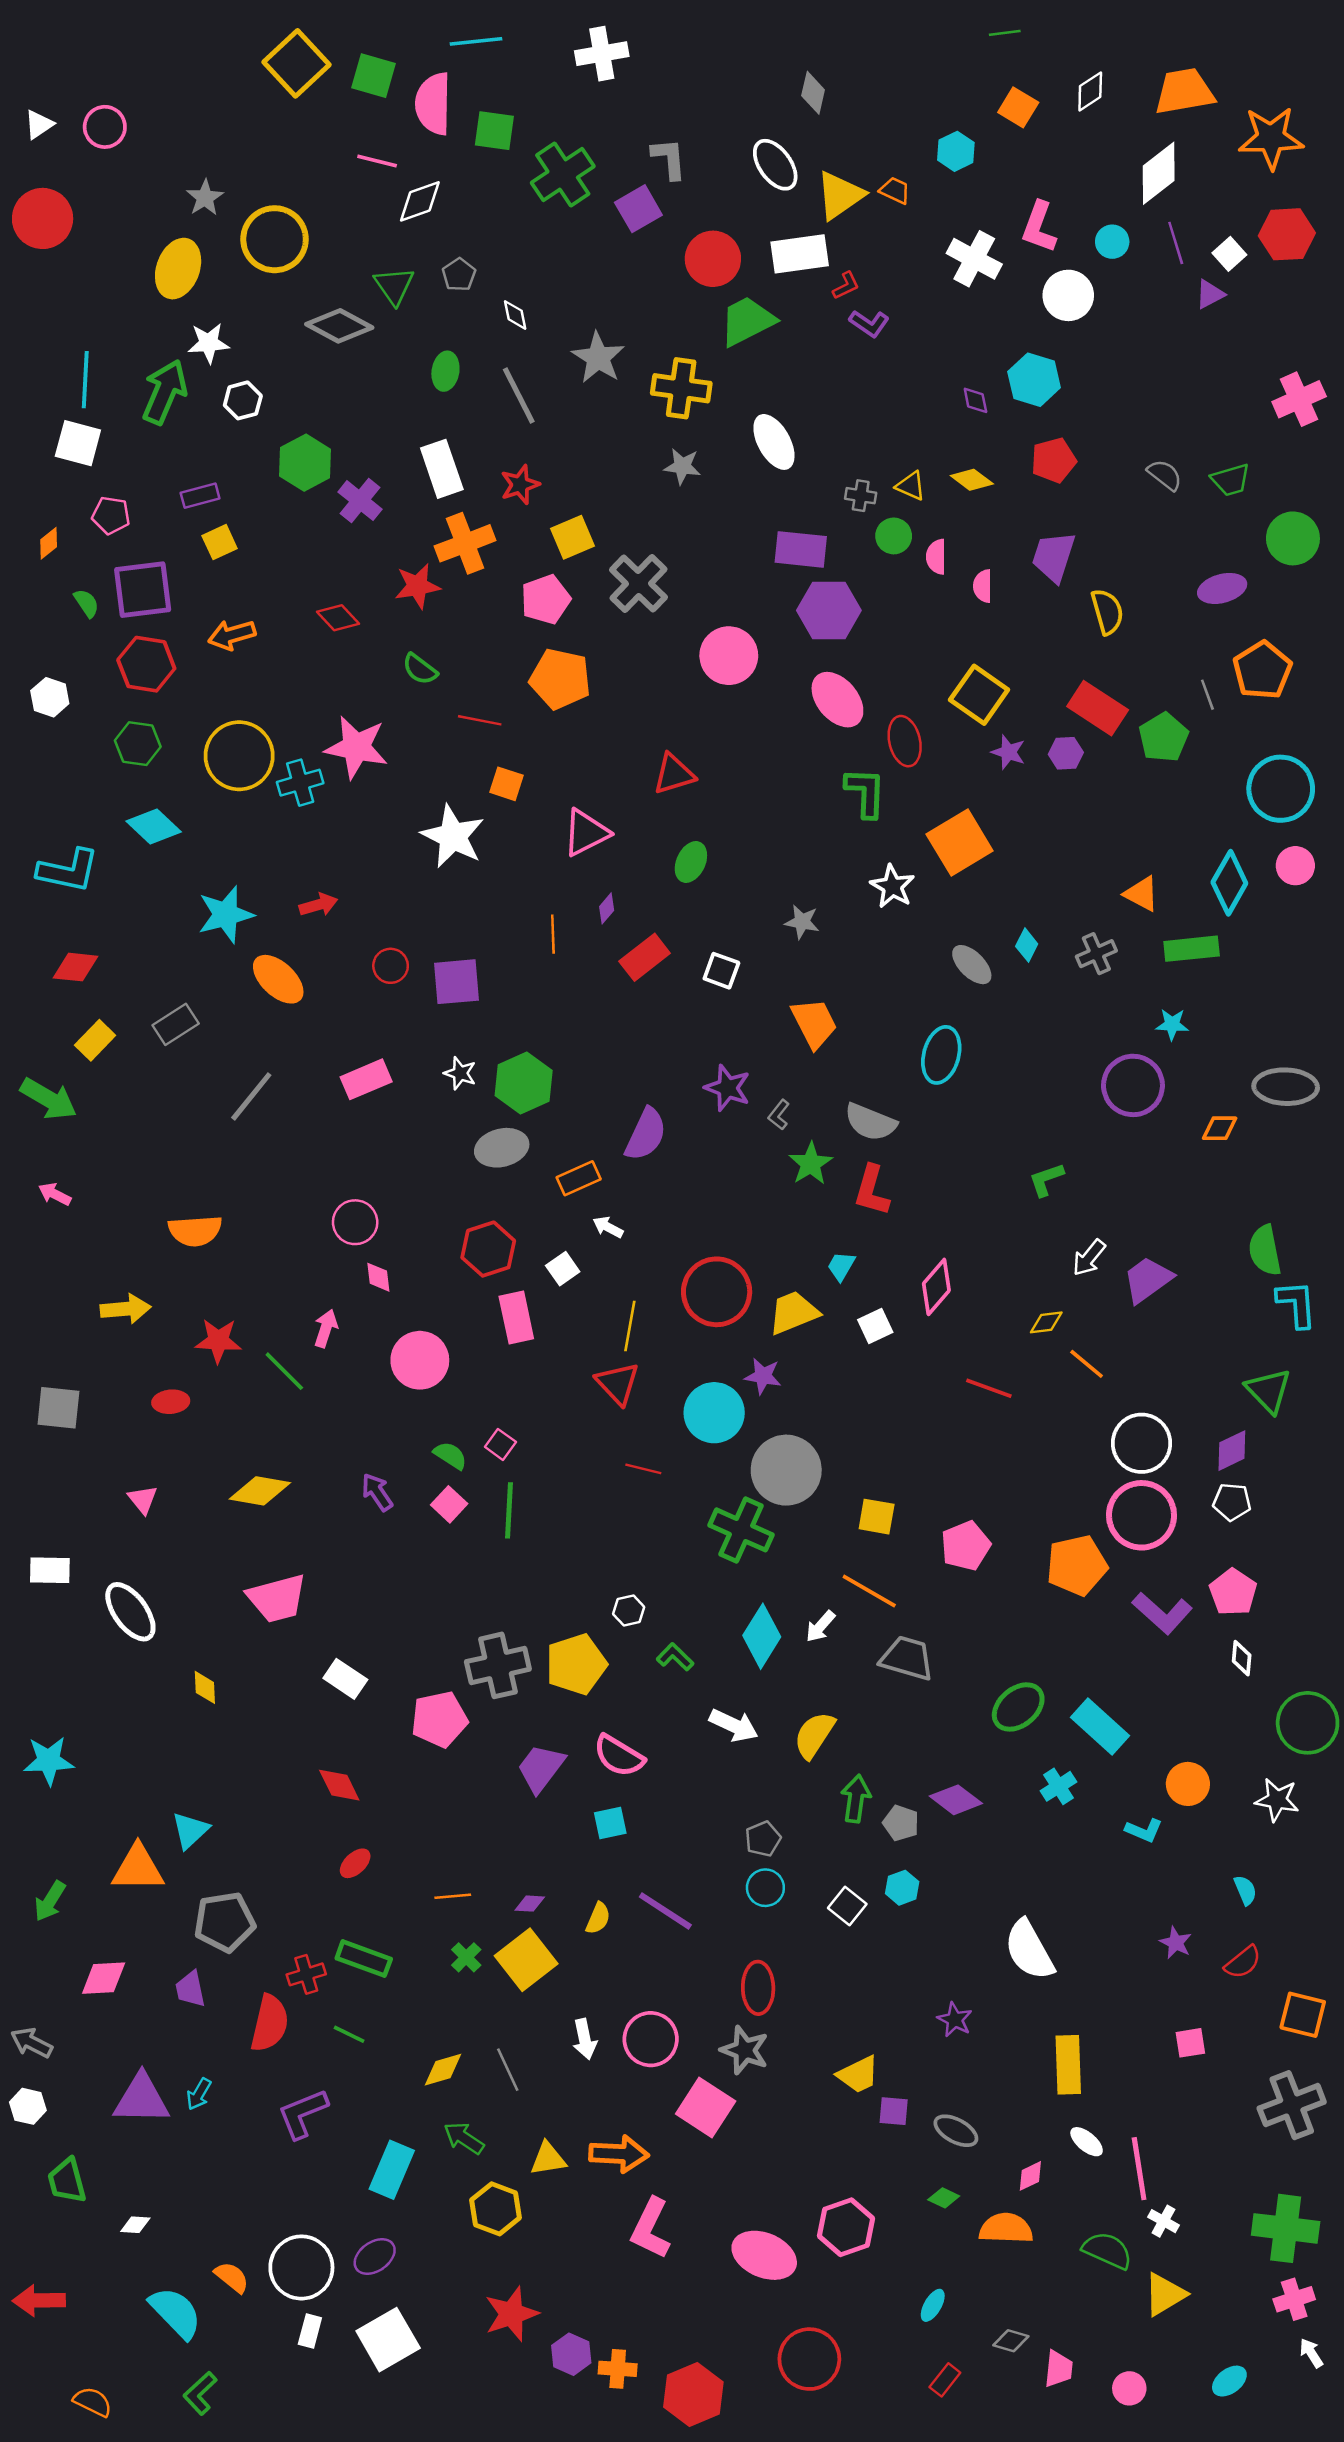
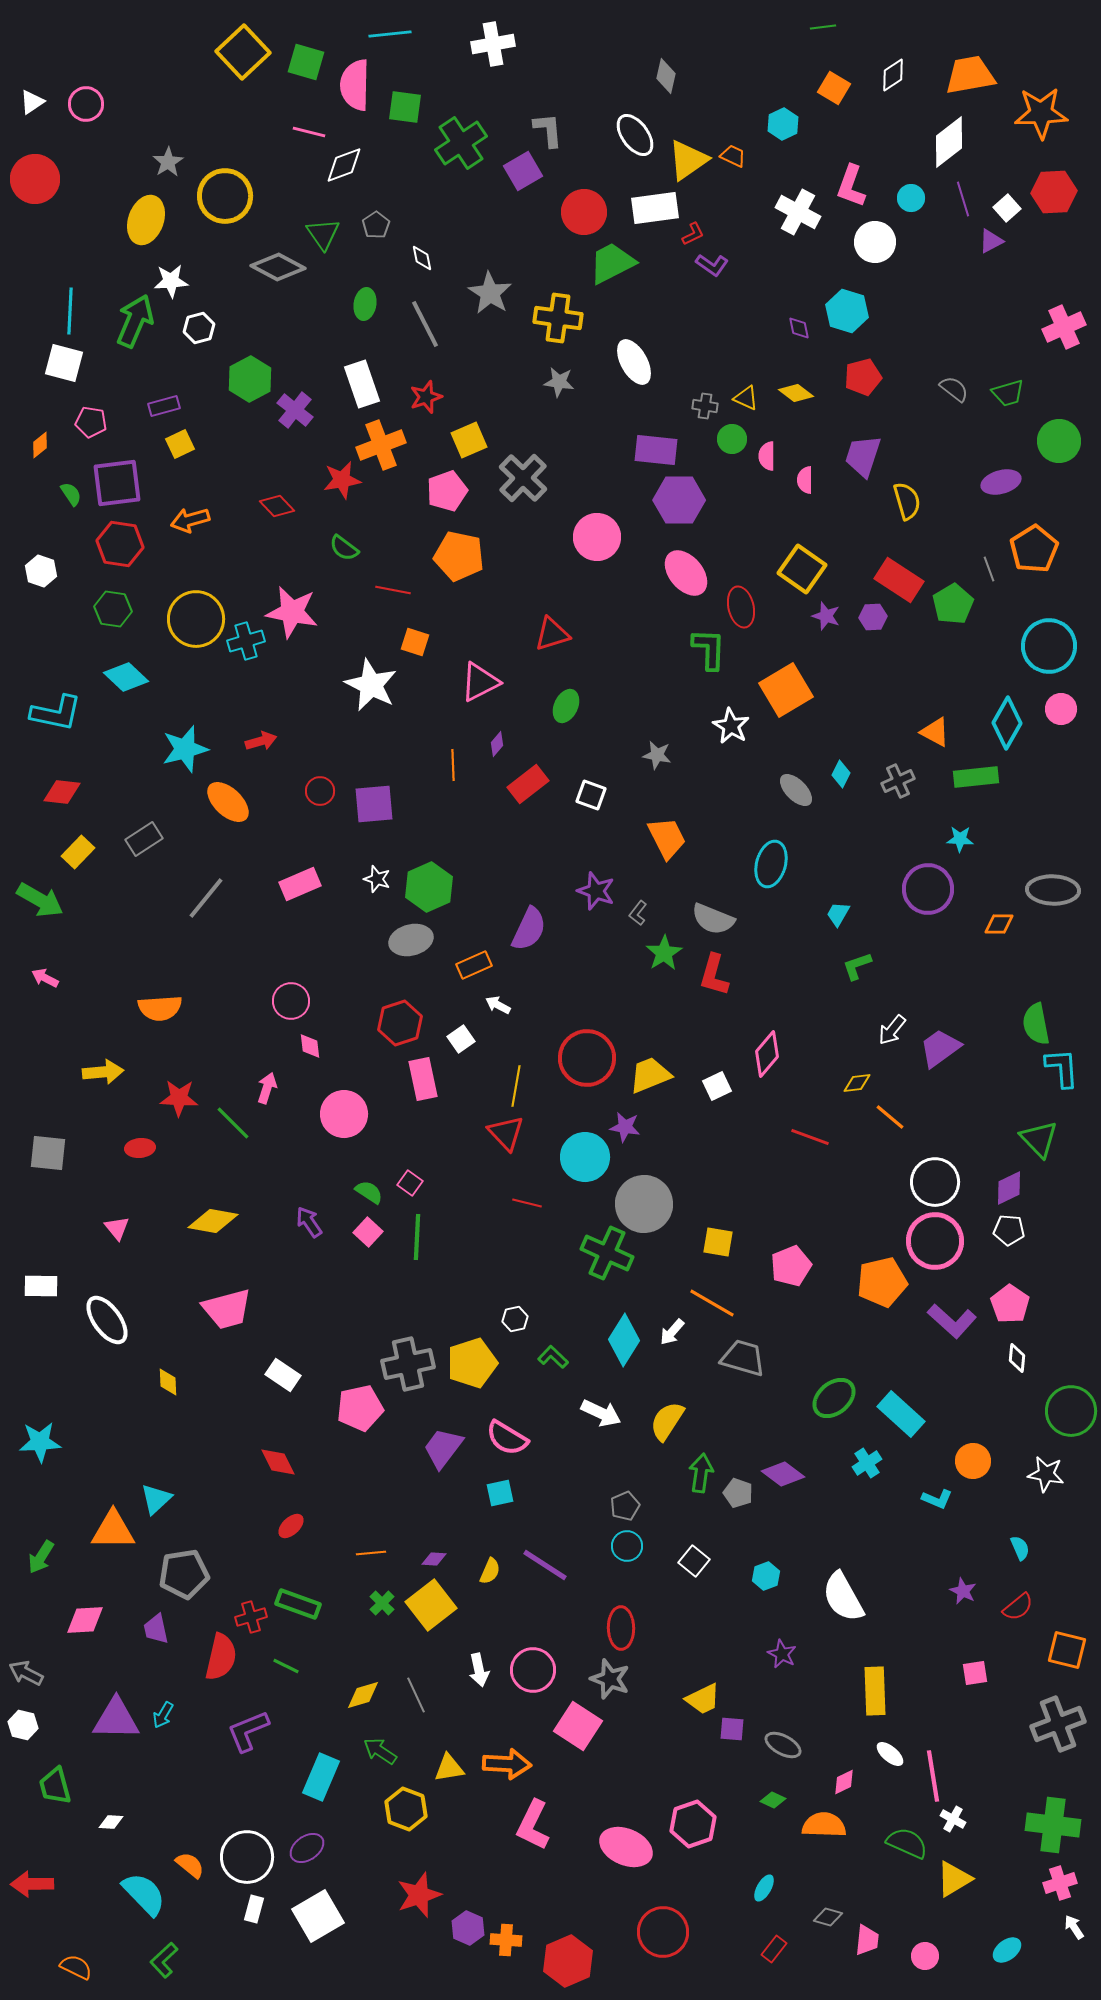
cyan trapezoid: (841, 1266) -> (838, 914), moved
cyan hexagon: (902, 1888) -> (766, 1576), moved

